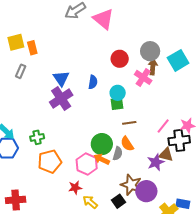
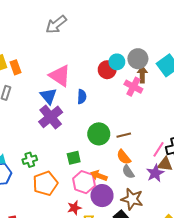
pink triangle: (103, 19) -> (60, 76), moved
cyan circle: (118, 93) -> (117, 62), moved
green square: (117, 104) -> (74, 158), moved
pink line: (163, 126) -> (158, 149), moved
green circle: (102, 144) -> (99, 134), moved
gray semicircle: (118, 153) -> (128, 172), moved, turned 136
purple circle: (146, 191) -> (102, 196), moved

